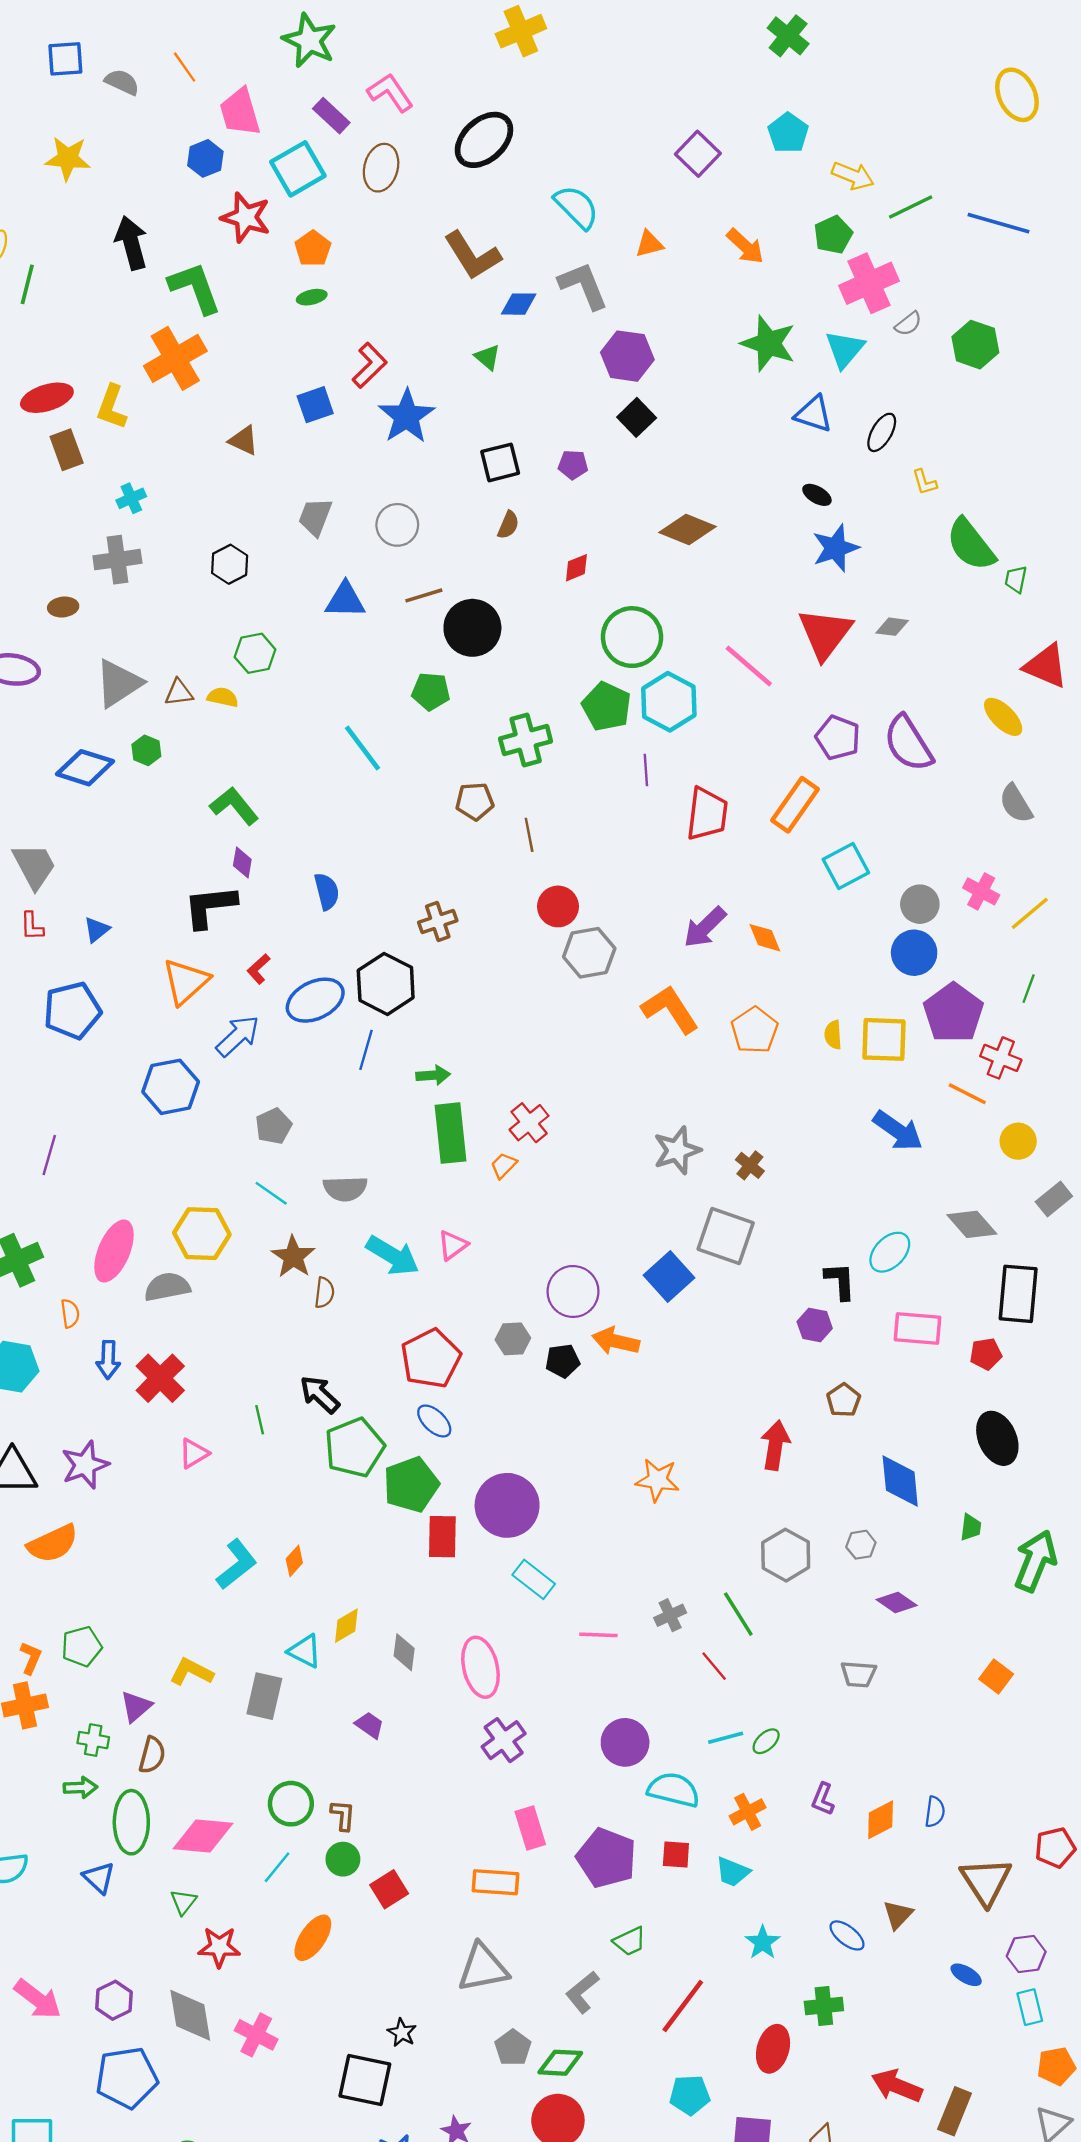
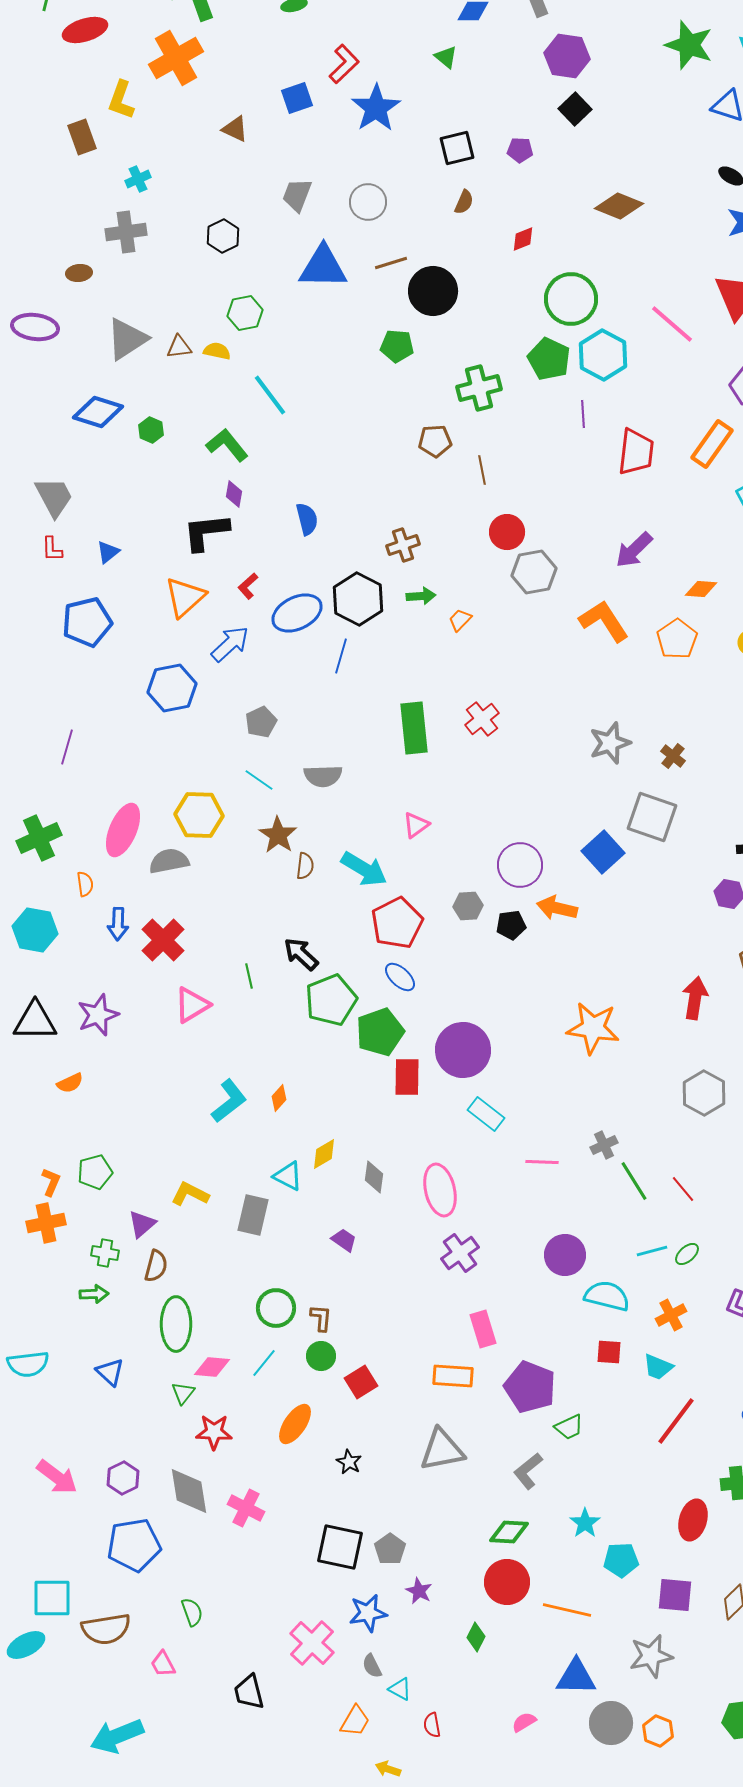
red ellipse: (47, 398) -> (85, 30), moved
blue triangle: (345, 600) -> (323, 267), size x1.4
cyan line: (363, 748) -> (270, 395), moved
green hexagon: (146, 750) -> (151, 430), moved
orange diamond: (765, 938) -> (701, 589), moved, turned -64
green arrow: (433, 1075) -> (421, 596), moved
orange trapezoid: (504, 1165) -> (460, 620), moved
cyan arrow: (393, 1256) -> (364, 869), moved
pink triangle: (194, 1453) -> (192, 1005), size x1.4
orange star: (657, 1480) -> (593, 1028), size x1.4
orange semicircle: (53, 1544) -> (70, 1083), size x0.6
green line: (738, 1614) -> (634, 1181), moved
red line: (714, 1666) -> (683, 1189), moved
green ellipse: (131, 1822) -> (176, 1324), moved
pink diamond: (203, 1836) -> (212, 1367), moved, size x0.7
purple pentagon: (607, 1858) -> (530, 1387), moved
cyan star: (763, 1942) -> (585, 1523), moved
red line: (683, 2006) -> (676, 1421), moved
black star: (402, 2033) -> (349, 1462), moved
gray pentagon: (513, 2048) -> (390, 1549), moved

